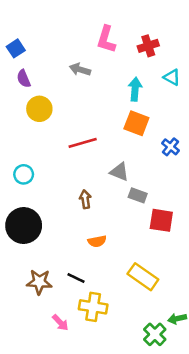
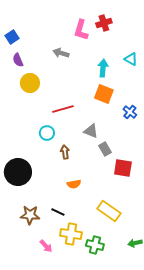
red cross: (148, 46) -> (104, 23), moved
cyan circle: (24, 174) -> (47, 133), moved
gray rectangle: (138, 195) -> (105, 149), turned 40
green cross: (155, 334) -> (95, 245), moved, turned -30

